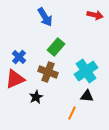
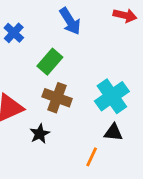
blue arrow: (45, 17) -> (70, 21), moved
green rectangle: (56, 47) -> (50, 62), moved
blue cross: (19, 57) -> (14, 33), moved

